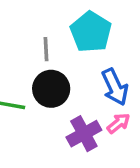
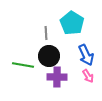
pink arrow: (118, 123) -> (88, 76), turned 96
purple cross: (84, 134) -> (57, 77), moved, turned 30

